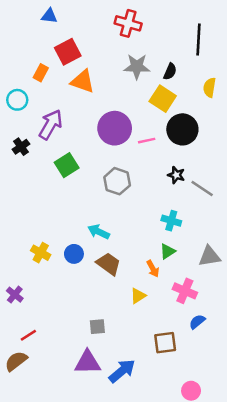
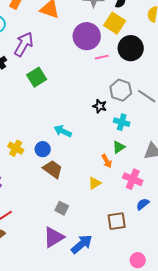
purple circle: (115, 128) -> (87, 36), moved
black star: (176, 175) -> (100, 106), moved
gray hexagon: (117, 181) -> (121, 90), moved
brown trapezoid: (108, 264) -> (53, 169), moved
gray square: (97, 327) -> (62, 208), turned 32
purple triangle: (88, 362) -> (54, 237), turned -30

